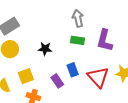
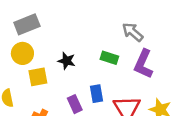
gray arrow: (78, 18) -> (133, 32), moved, turned -48
yellow square: (26, 76) -> (38, 77), moved

